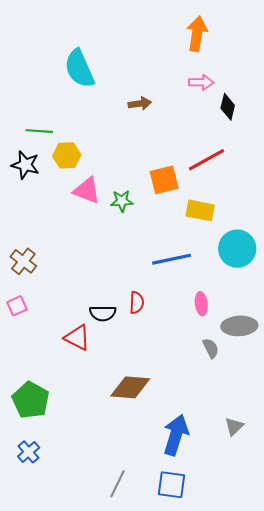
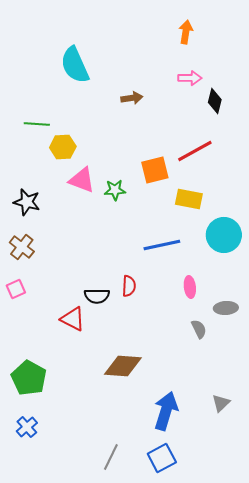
orange arrow: (197, 34) -> (186, 32), size x0.7
black star: (25, 165) -> (27, 202), moved
gray ellipse: (239, 326) -> (226, 308), size x0.7
blue square: (172, 485) -> (162, 458), turned -36

